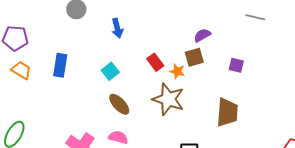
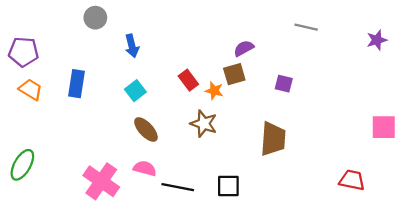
blue arrow: (117, 28) -> (132, 46), moved
brown star: (168, 99) -> (204, 124), size x0.7

